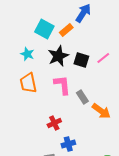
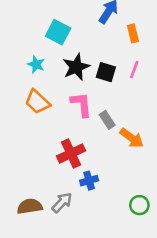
orange rectangle: (66, 30) -> (133, 33), moved, turned -64
pink line: (103, 58) -> (134, 70), turned -32
orange trapezoid: (28, 83) -> (37, 102), turned -35
red cross: (54, 123) -> (71, 153), size x1.5

